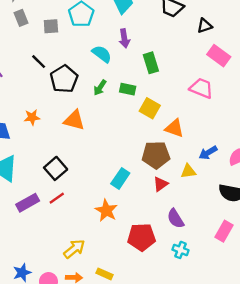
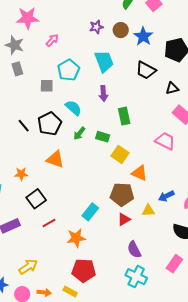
gray square: (51, 26) -> (47, 86), moved
cyan semicircle: (102, 54) -> (73, 108), moved
black line: (39, 62) -> (24, 126), moved
orange star: (32, 117) -> (21, 174), moved
red line: (57, 198) -> (49, 223), moved
orange star: (106, 210) -> (76, 238), turned 30
red pentagon: (142, 237) -> (84, 270), moved
yellow arrow: (74, 249) -> (28, 267), moved
cyan cross: (180, 250) -> (136, 277), size x1.5

